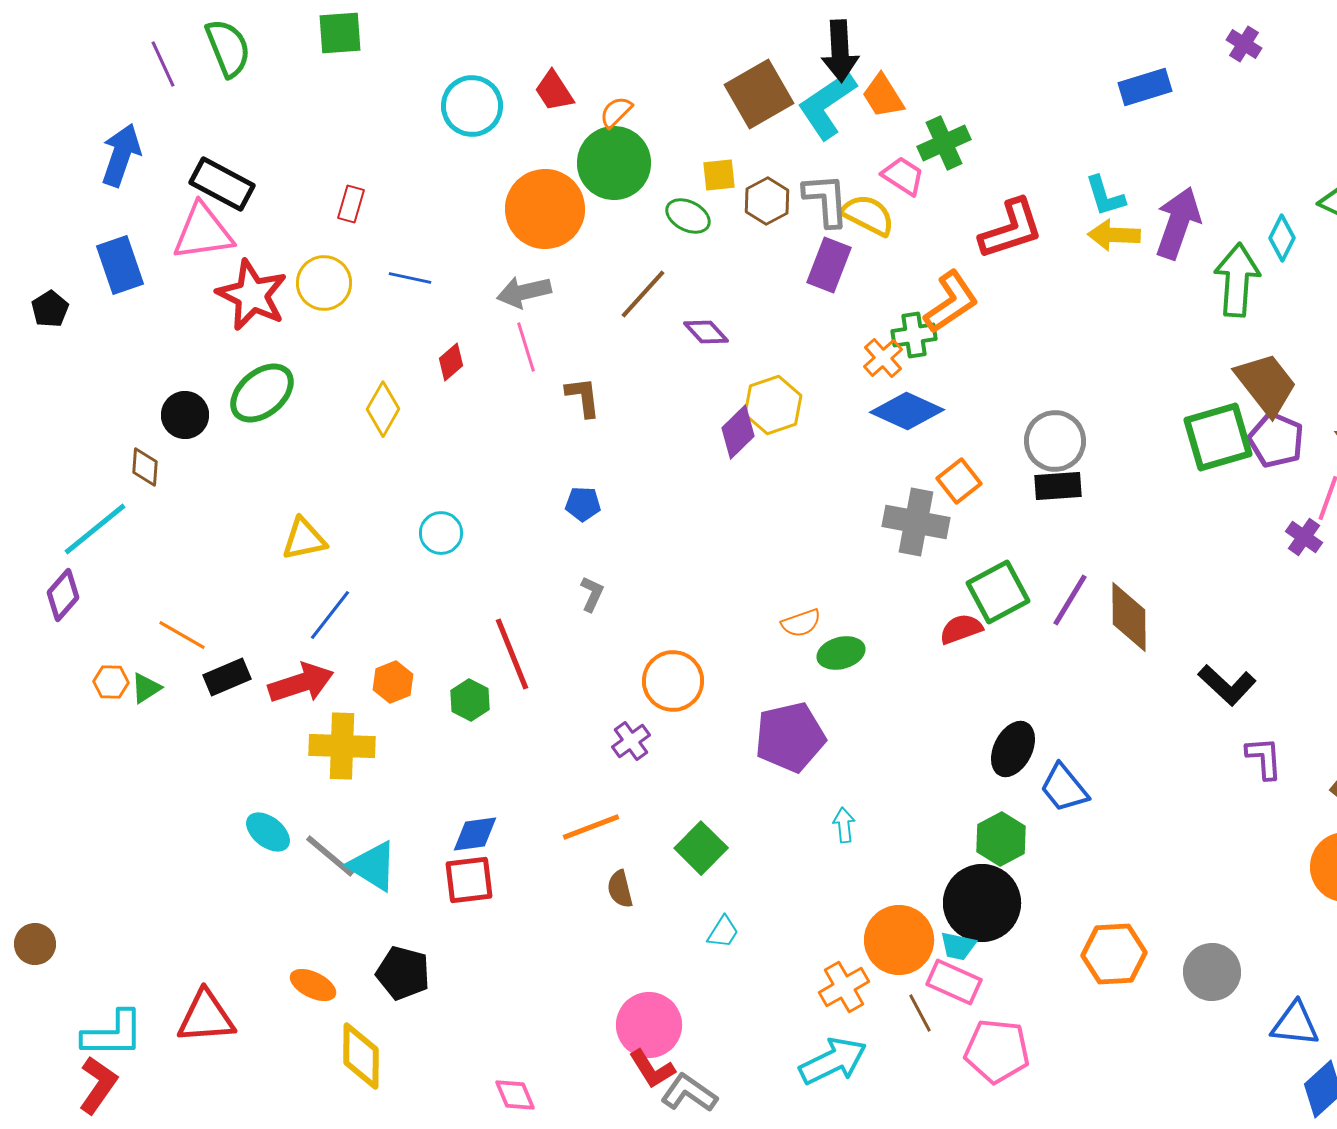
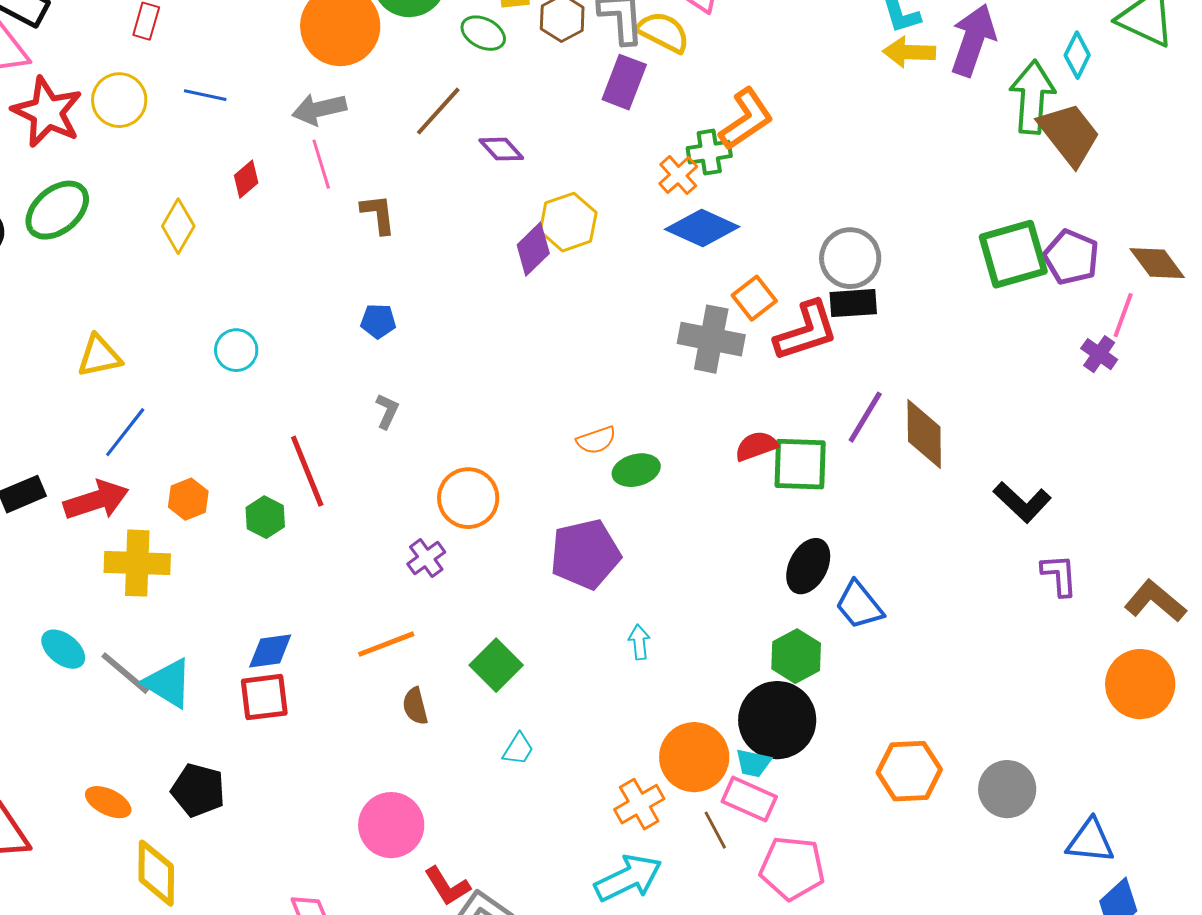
red L-shape: (1011, 229) -> (806, 331), moved
brown trapezoid: (1266, 384) -> (1069, 134), moved
green square: (998, 592) -> (800, 464), moved, turned 30
pink circle: (649, 1025) -> (391, 825), moved

